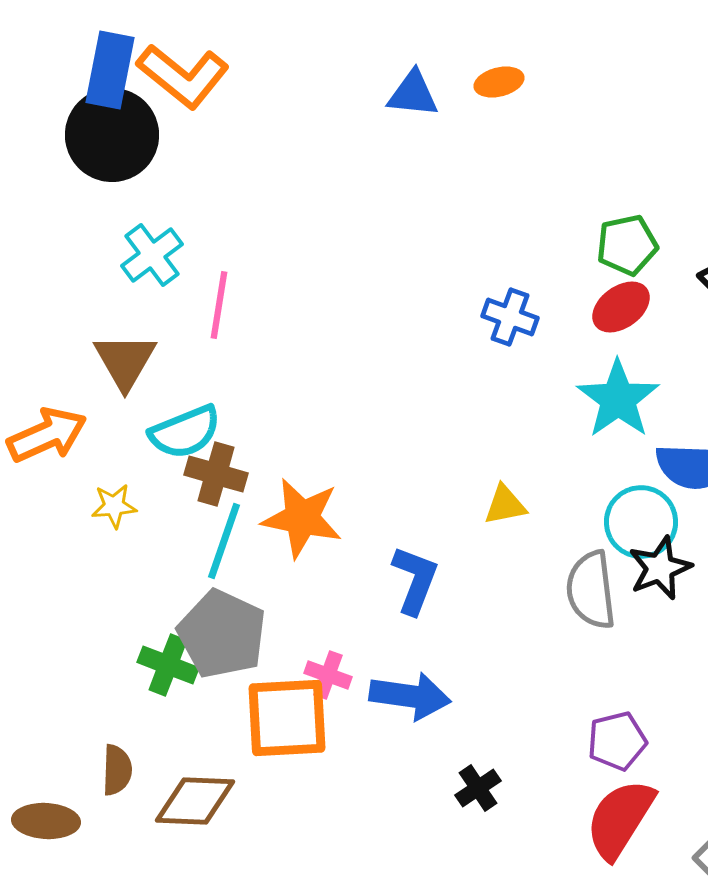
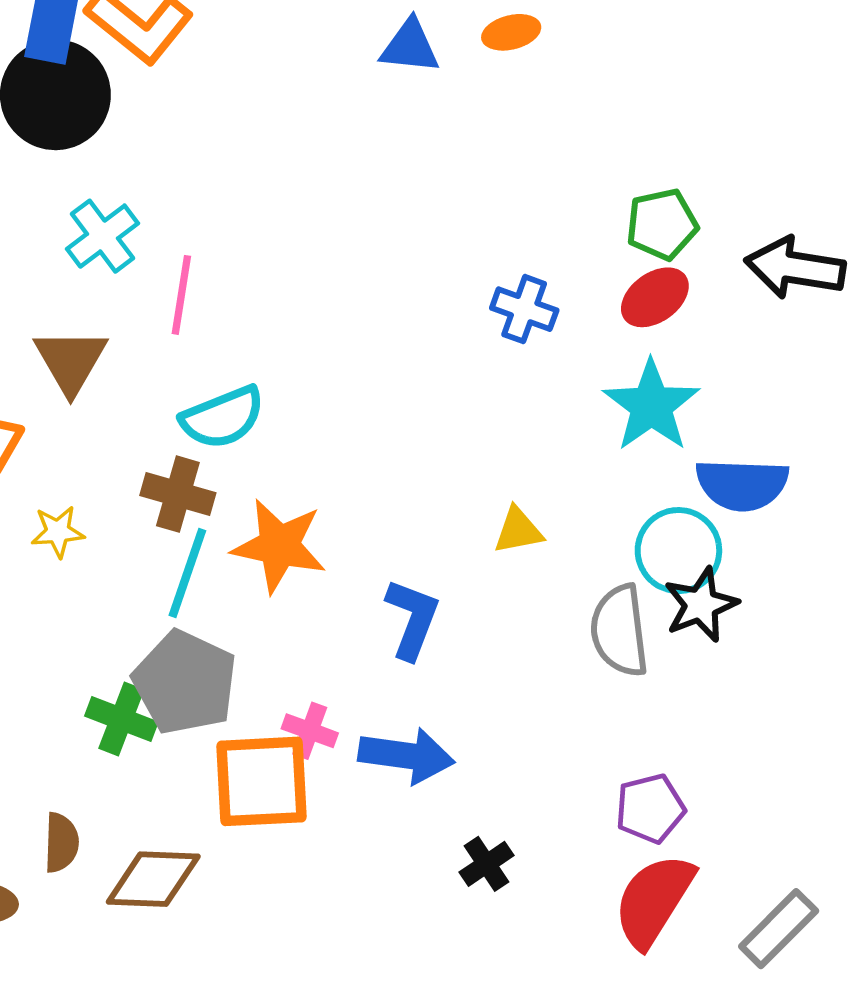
cyan semicircle: (185, 432) -> (223, 417), moved

